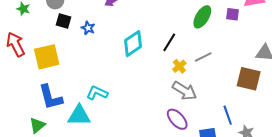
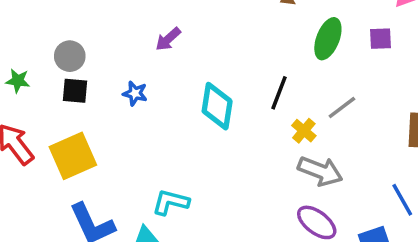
purple square: (233, 14) -> (381, 39), moved
black square: (64, 21) -> (75, 91), moved
cyan diamond: (133, 44) -> (217, 106), turned -36

